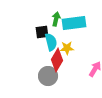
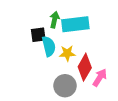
red diamond: (57, 60) -> (85, 67), moved
gray circle: (48, 76) -> (65, 86), moved

